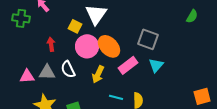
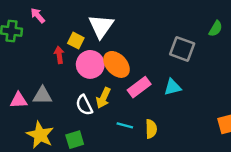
gray square: (148, 39) -> (182, 49), moved
red arrow: (51, 44) -> (59, 55), moved
cyan triangle: (156, 65) -> (173, 87), turned 35
white semicircle: (68, 69) -> (84, 105), moved

